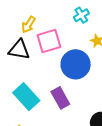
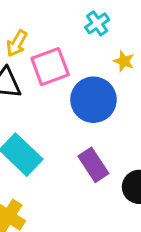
purple rectangle: (60, 98) -> (93, 165), moved

